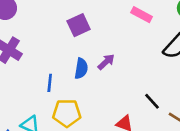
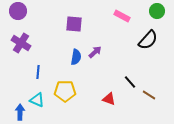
purple square: (79, 25) -> (74, 24), turned 30
blue line: (50, 83) -> (38, 72), moved

